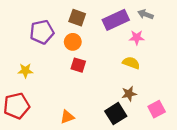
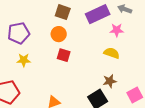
purple pentagon: (42, 32) -> (19, 33), moved
yellow star: (25, 71) -> (24, 60), moved

